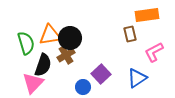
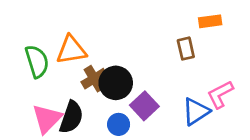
orange rectangle: (147, 15) -> (210, 21), size x0.7
black circle: (70, 38) -> (116, 83), moved
pink L-shape: (154, 52) -> (220, 94), moved
black semicircle: (43, 65) -> (71, 117), moved

